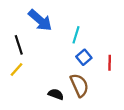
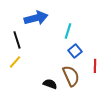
blue arrow: (40, 20) -> (36, 18), turned -55
red line: (110, 63) -> (95, 66), moved

